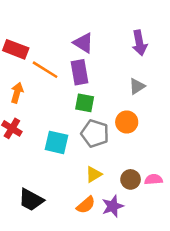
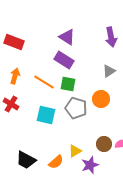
orange line: (45, 70) -> (44, 82), moved
purple rectangle: (80, 72) -> (64, 60), turned -48
yellow triangle: (94, 174) -> (75, 151), moved
orange semicircle: (86, 205) -> (56, 162), moved

